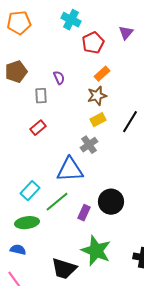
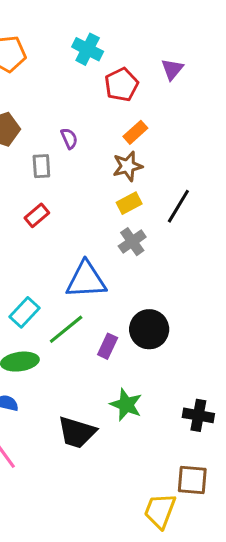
gray cross: (89, 145) -> (132, 242), moved
green star: (96, 251) -> (126, 405), size x0.7

